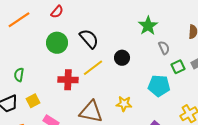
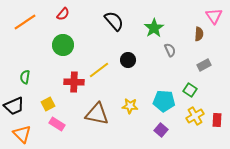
black semicircle: (89, 39) -> (114, 21), moved
green square: (178, 67) -> (190, 90), moved, turned -32
cyan pentagon: (159, 86) -> (164, 101), moved
yellow square: (33, 101) -> (48, 104), moved

